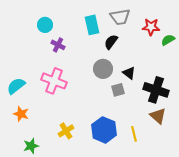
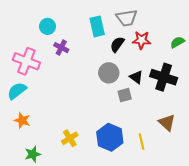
red star: (151, 27) -> (141, 40), moved
pink cross: (54, 81) -> (26, 61), moved
black cross: (156, 90) -> (164, 77), moved

